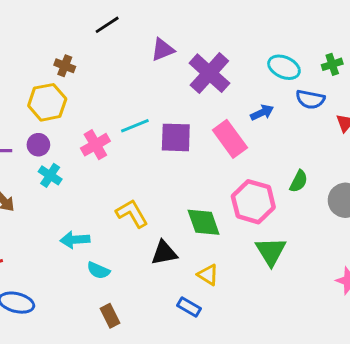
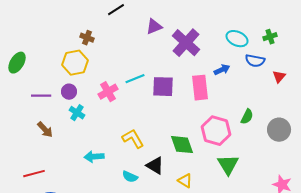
pink rectangle: (230, 139) -> (200, 88), turned 30
black triangle: (164, 253) -> (155, 166), turned 42
cyan semicircle: (98, 270) -> (130, 177), moved

